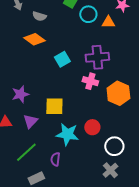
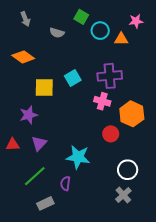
gray semicircle: (39, 16) -> (57, 33), moved
orange diamond: (34, 39) -> (23, 57), moved
yellow square: (54, 106) -> (44, 88), moved
red circle: (92, 127) -> (111, 134), moved

